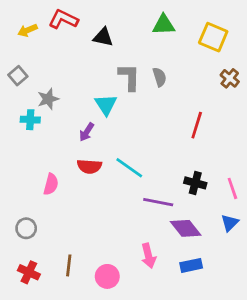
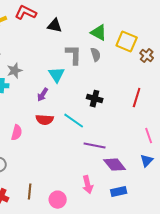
green triangle: (164, 25) -> (99, 33), moved, turned 30
yellow square: (213, 37) -> (127, 42), moved
red line: (197, 125) -> (137, 98), moved
black cross: (195, 183) -> (95, 99), moved

